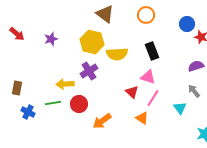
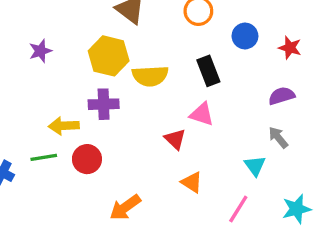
blue circle: (187, 24) -> (245, 36), moved
purple cross: (89, 71) -> (104, 104), turned 30
pink line: (153, 98) -> (238, 209), moved
orange arrow: (102, 121) -> (125, 207), moved

